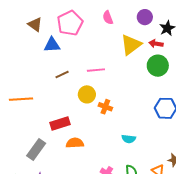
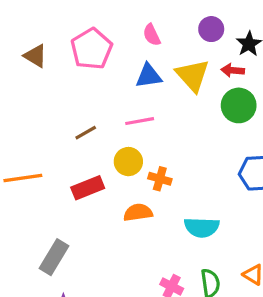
blue triangle: (52, 45) -> (149, 76), moved
yellow triangle: (131, 45) -> (193, 75), turned -30
red rectangle: (60, 124) -> (88, 188), moved
cyan semicircle: (129, 139) -> (202, 227), size x1.5
orange semicircle: (75, 143) -> (138, 212), moved

